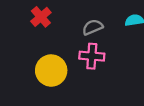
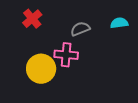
pink cross: (92, 56) -> (66, 55), moved

